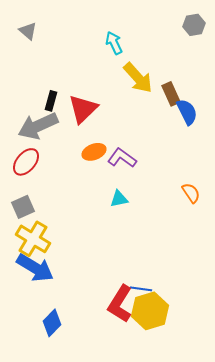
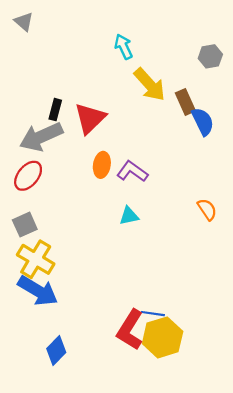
gray hexagon: (194, 25) -> (210, 56), moved
gray triangle: (28, 31) -> (24, 22), moved
orange ellipse: (94, 152) -> (102, 165), turned -60

